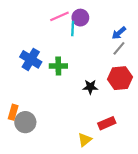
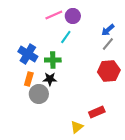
cyan line: (73, 29) -> (66, 37), moved, turned 32
black star: (90, 87) -> (50, 79), moved
orange rectangle: (13, 112) -> (29, 79), moved
gray circle: (25, 122) -> (39, 94), moved

